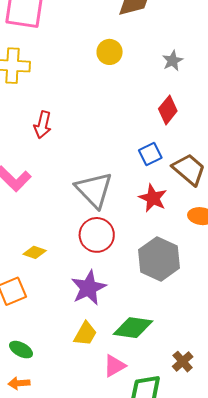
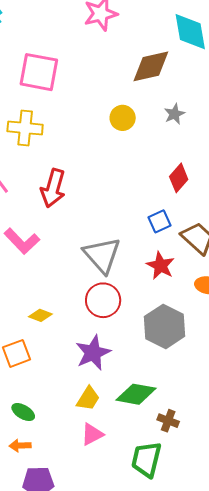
gray star: (173, 61) -> (174, 114), moved
red arrow: (43, 125) -> (53, 188), size x1.4
brown cross: (183, 362) -> (168, 421), moved, turned -30
pink triangle: (114, 366) -> (92, 434), moved

